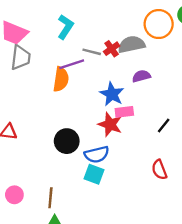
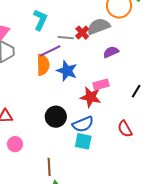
blue star: (112, 94) -> (67, 71), moved
red semicircle: (159, 170) -> (125, 129), moved
pink circle: (14, 195) -> (15, 144), moved

